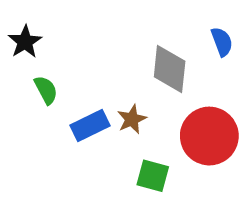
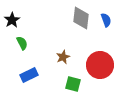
gray diamond: (170, 69) -> (81, 18), moved
blue rectangle: (90, 126) -> (29, 75), moved

